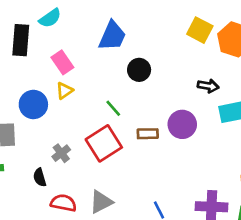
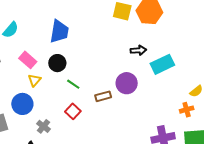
black circle: (139, 70) -> (57, 63), moved
blue circle: (33, 104) -> (22, 104), moved
red square: (104, 143) -> (73, 111), size x0.6

